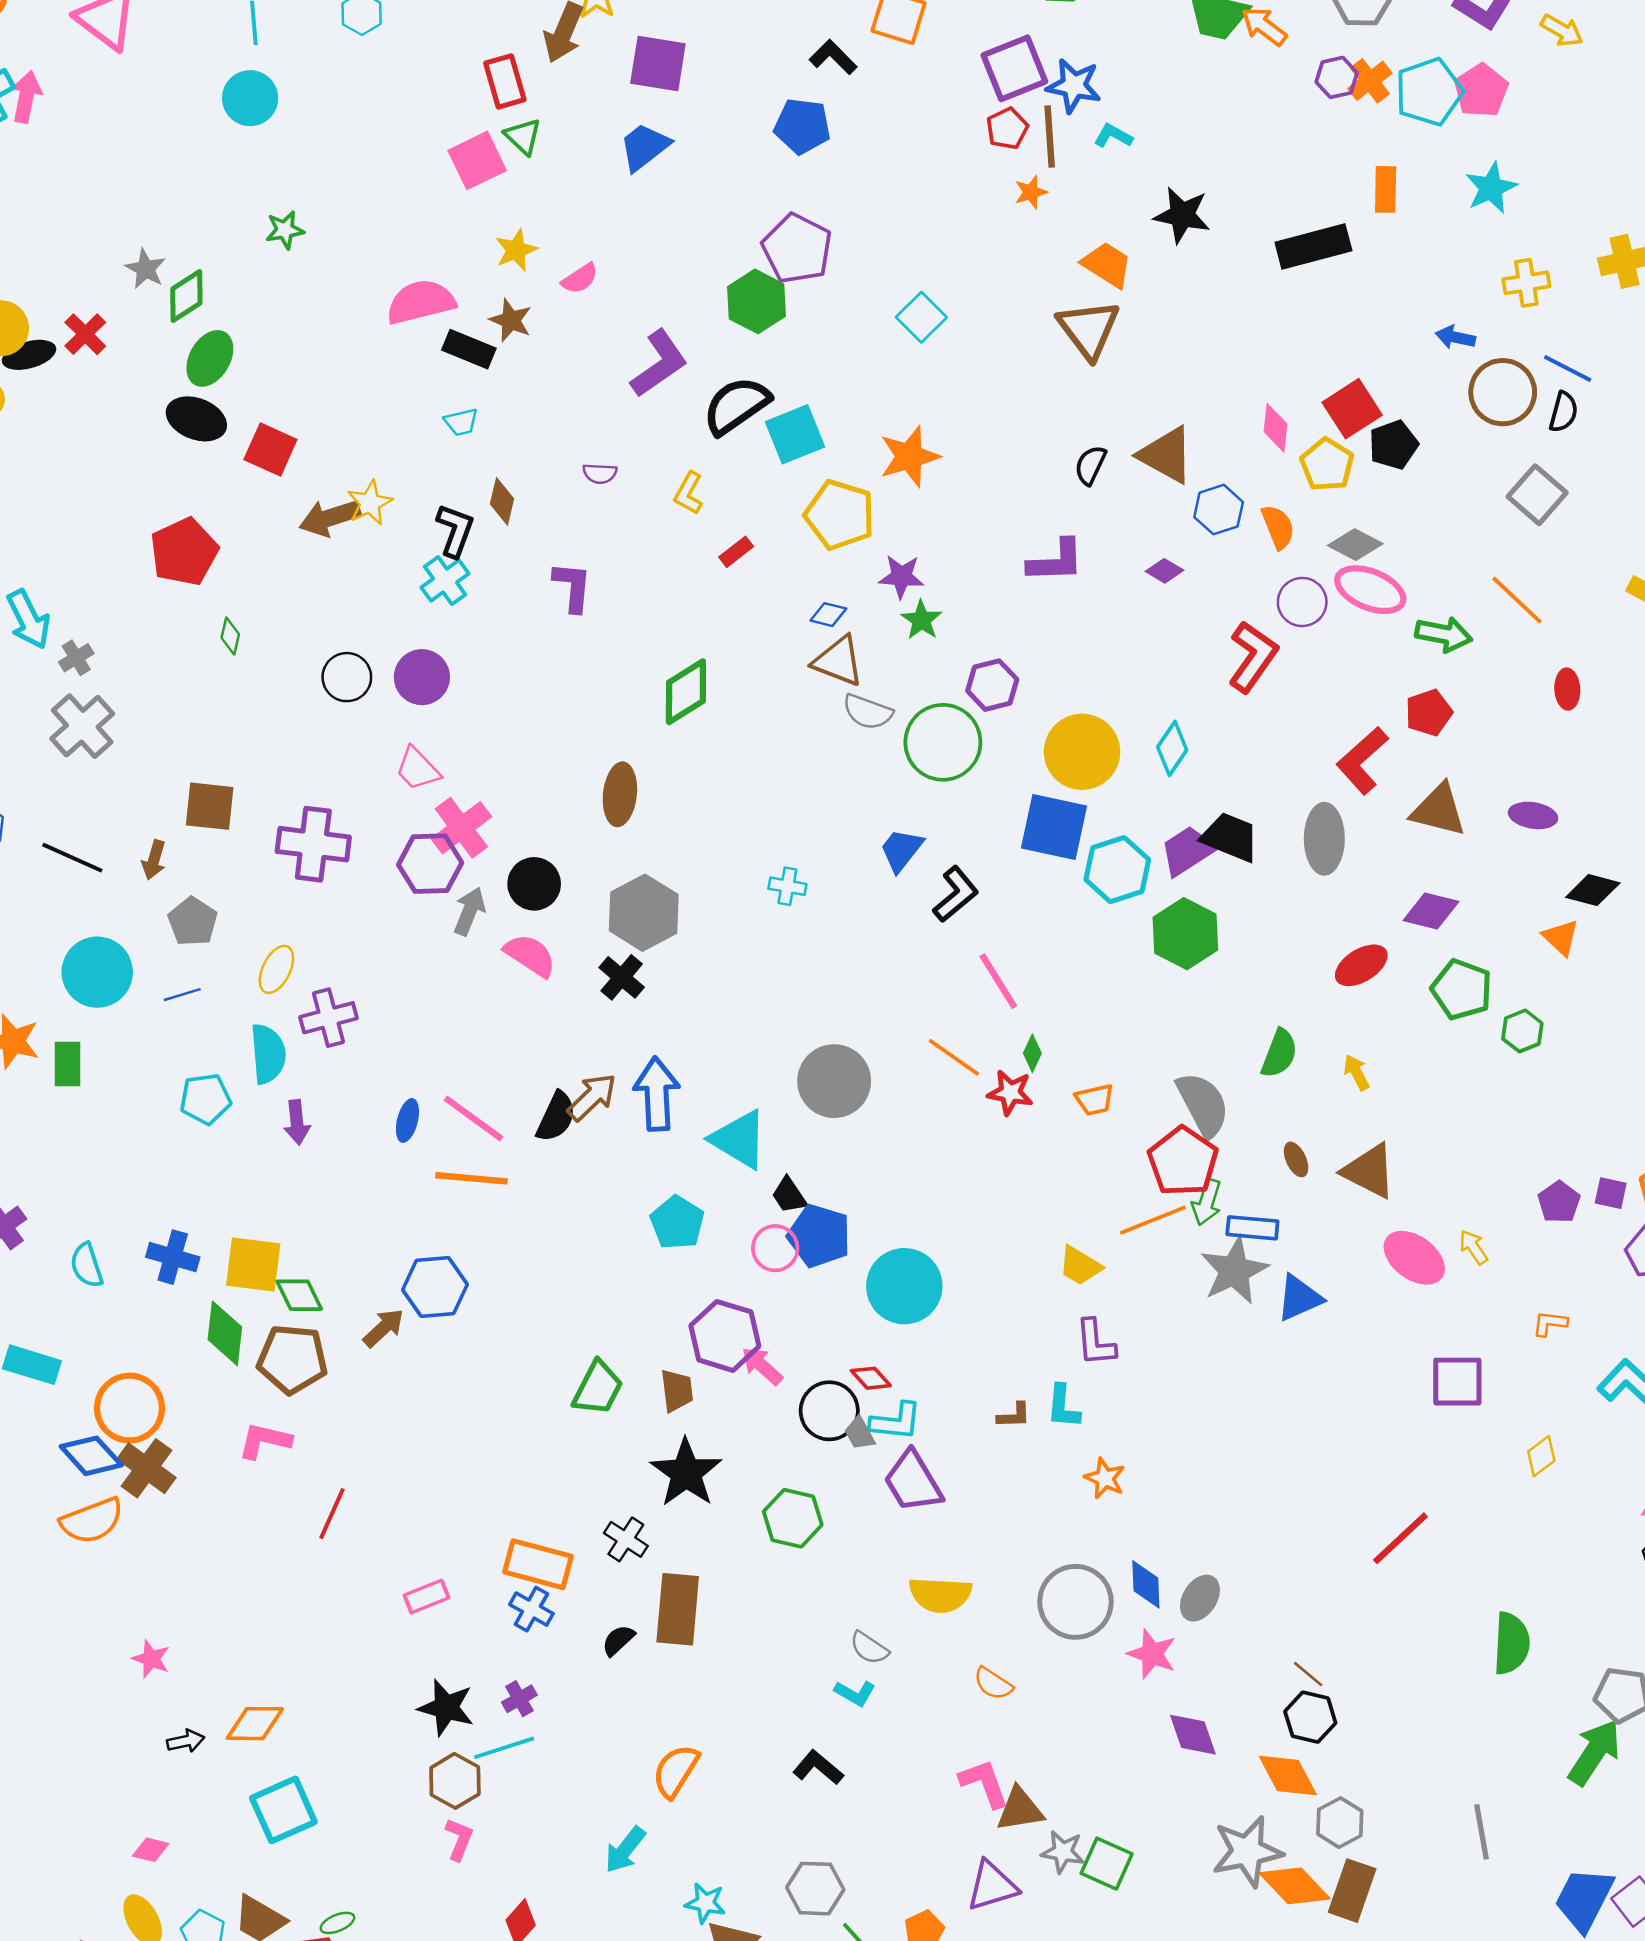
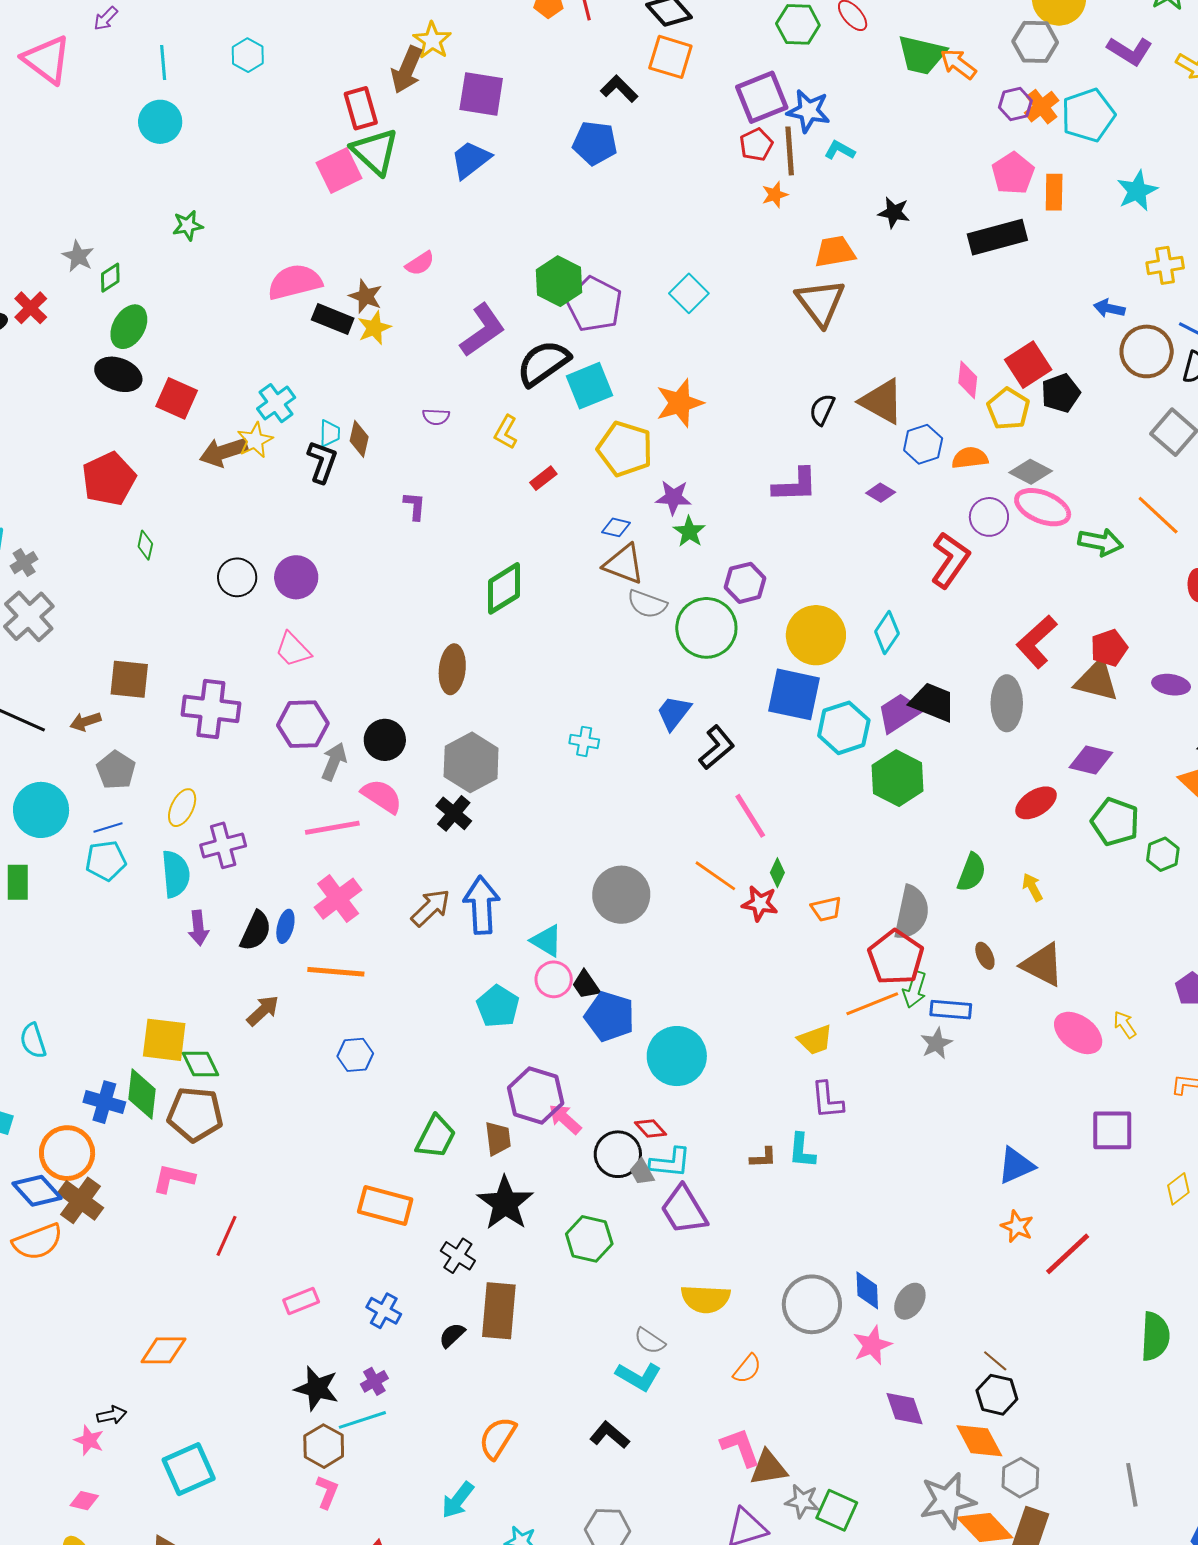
pink pentagon: (1481, 90) -> (1013, 173), moved
green triangle: (523, 136) -> (375, 152), size x1.6
black star: (1182, 215) -> (894, 213), size x0.7
purple pentagon: (797, 249) -> (594, 304), moved
yellow star: (516, 250) -> (374, 328), moved
orange trapezoid: (1107, 265) -> (835, 252), turned -42
green diamond: (186, 296) -> (110, 278), size x0.7
cyan trapezoid: (461, 422) -> (330, 433), moved, turned -76
orange semicircle: (1278, 527) -> (970, 458), turned -75
cyan cross: (445, 581) -> (276, 403), moved
purple L-shape: (573, 587) -> (415, 506), size x0.7
red pentagon: (1429, 713) -> (1109, 648), moved
pink cross: (461, 828) -> (338, 899), moved
brown arrow: (154, 860) -> (85, 722), turned 56
cyan pentagon: (205, 1099) -> (106, 861), moved
gray semicircle: (1203, 1104) -> (912, 913), turned 40
black semicircle: (556, 1117) -> (256, 931), moved
pink line: (474, 1118) -> (332, 828), moved, turned -46
cyan triangle: (739, 1139) -> (547, 941), size x0.7
pink circle: (775, 1248) -> (554, 979), moved
blue cross: (173, 1257) -> (104, 1102), moved
yellow trapezoid: (1080, 1266) -> (815, 1040), turned -51
gray star: (1234, 1271) -> (936, 1043), size x0.6
blue hexagon: (435, 1287) -> (355, 1055), moved, size x0.7
blue triangle: (1299, 1298) -> (1016, 1165), moved
brown arrow: (384, 1328) -> (263, 1011), moved
orange star: (1105, 1478) -> (1017, 1226), moved
orange rectangle: (538, 1564) -> (385, 1205), moved
pink star: (1152, 1654) -> (872, 1345), turned 30
pink star: (151, 1659) -> (89, 1440), moved
orange semicircle: (993, 1684) -> (747, 1369), turned -84
cyan L-shape: (855, 1693) -> (638, 1376), size x1.4
orange diamond: (255, 1724) -> (163, 1350), moved

